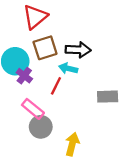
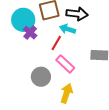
pink rectangle: (33, 109) -> (65, 64), moved

